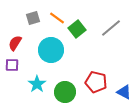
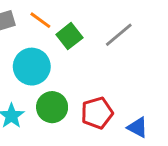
red pentagon: (96, 82) -> (97, 113), turned -30
green circle: (65, 92) -> (52, 107), moved

